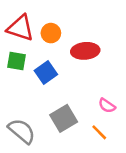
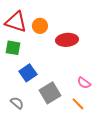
blue square: (46, 73) -> (28, 73), moved
gray semicircle: (22, 131) -> (17, 103), size x0.6

